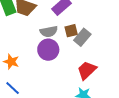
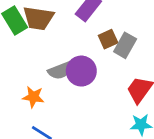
gray semicircle: (49, 32) -> (60, 71), moved

